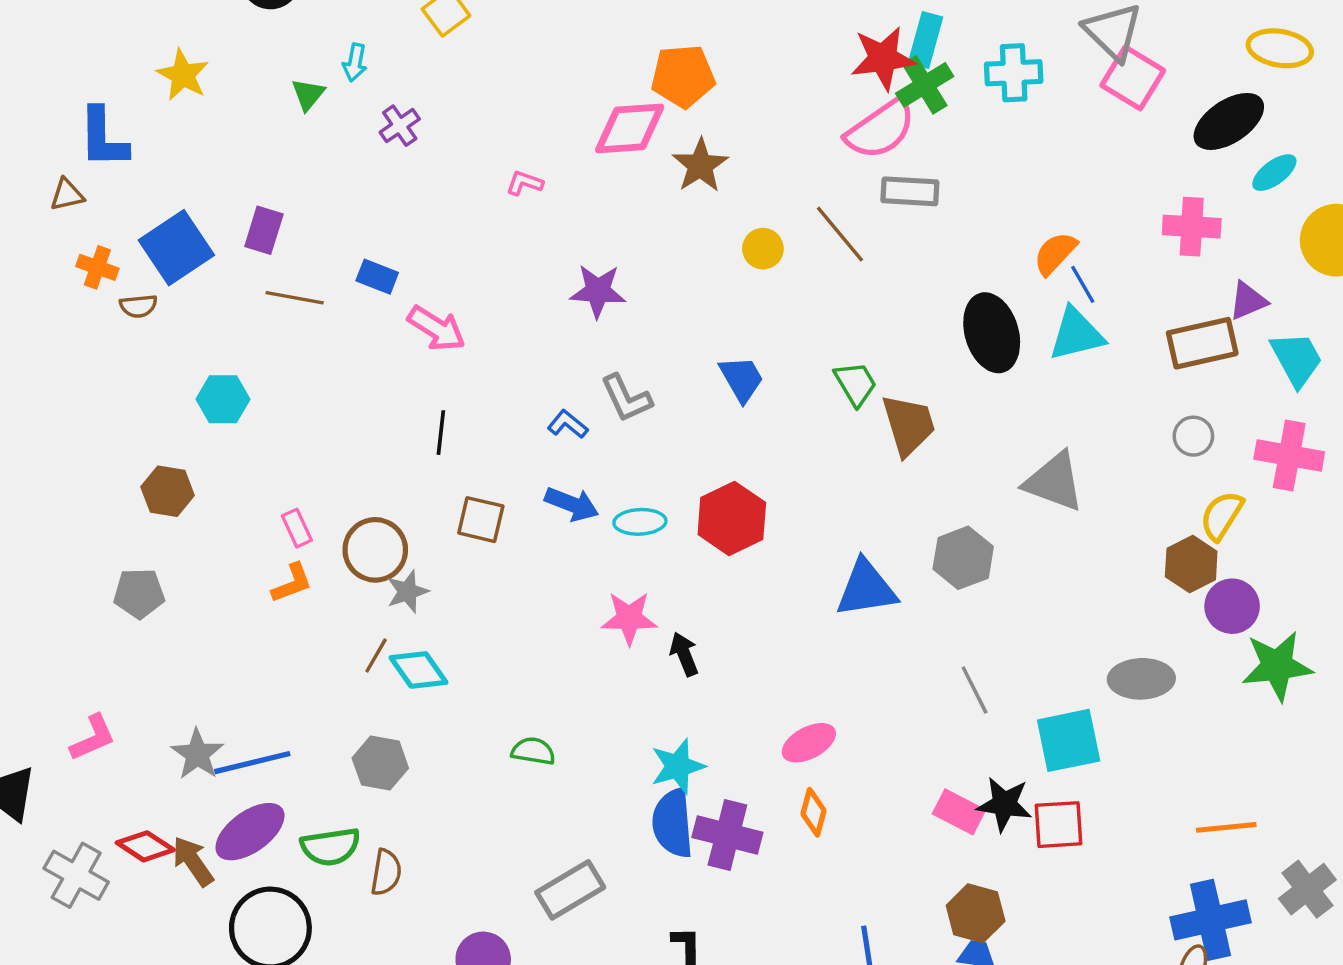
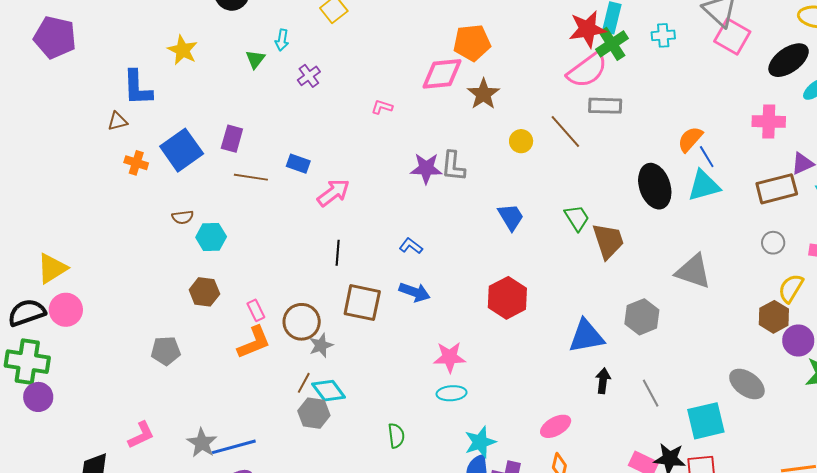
cyan cross: (1014, 73) -> (663, 35), size x0.7
brown semicircle: (138, 306) -> (183, 217), moved
pink arrow: (436, 328) -> (333, 193), turned -68
gray L-shape: (626, 398) -> (453, 166), moved, turned 32
brown hexagon: (168, 491) -> (204, 292), moved
brown square: (481, 520) -> (362, 303), size x1.4
cyan ellipse: (640, 522) -> (452, 393), moved
orange L-shape: (292, 583) -> (254, 342), size x1.4
black arrow: (684, 654) -> (603, 381), moved, turned 30
gray ellipse: (1141, 679) -> (747, 384), turned 39
green semicircle: (533, 751) -> (396, 436), turned 75
gray hexagon: (380, 763) -> (314, 413), moved

